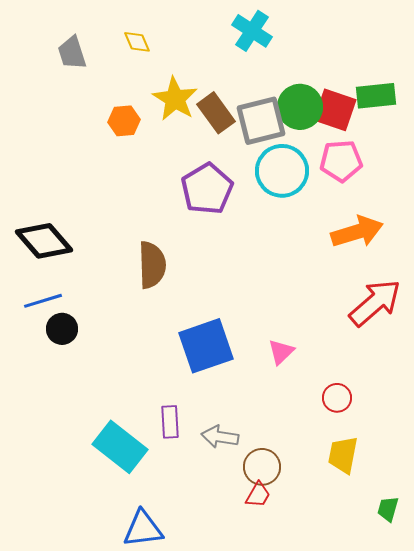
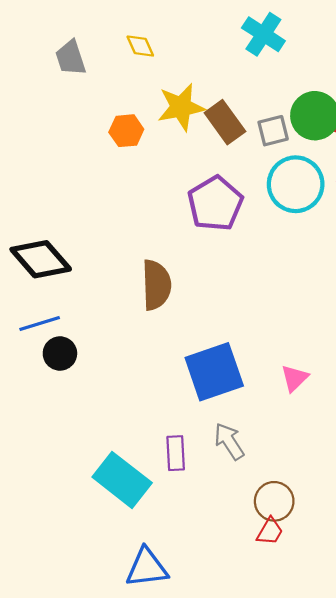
yellow star: (175, 99) -> (181, 107), turned 30
gray square: (261, 121) -> (273, 131), size x0.6
gray arrow: (220, 437) -> (229, 441), moved, turned 48

